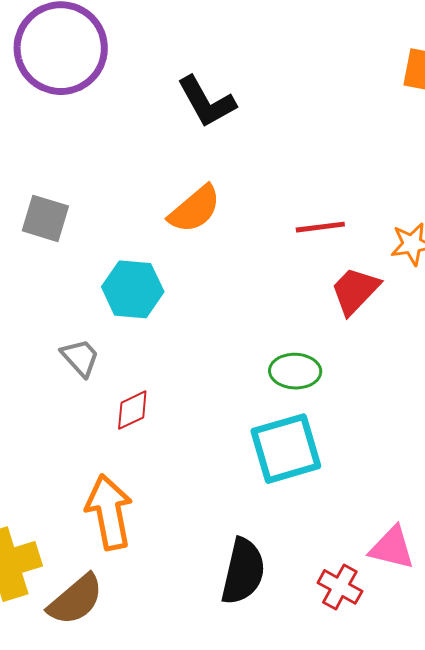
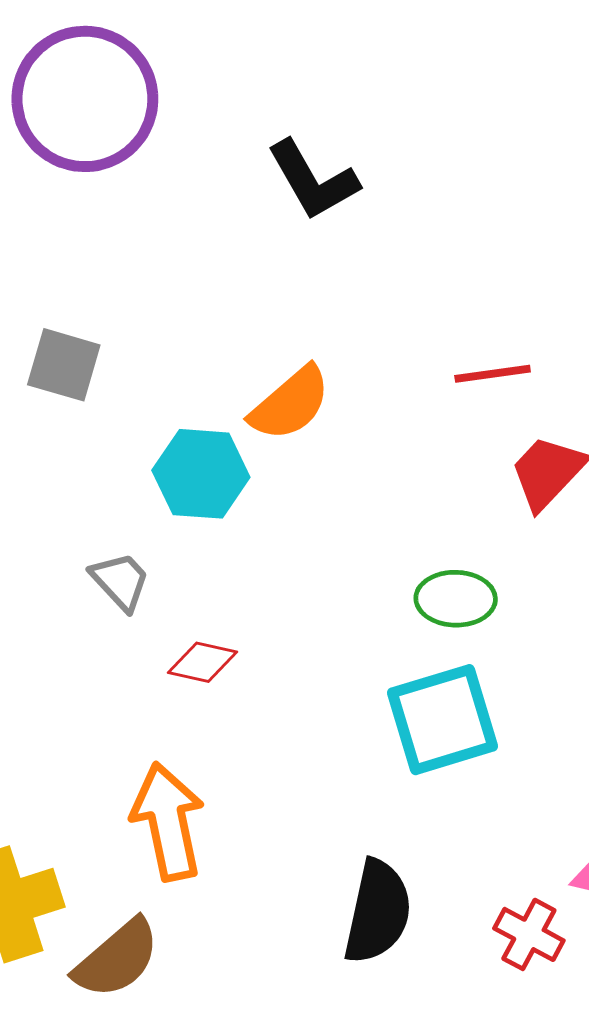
orange semicircle: (195, 209) -> (290, 404), moved
red diamond: (132, 410) -> (202, 662), turned 39

